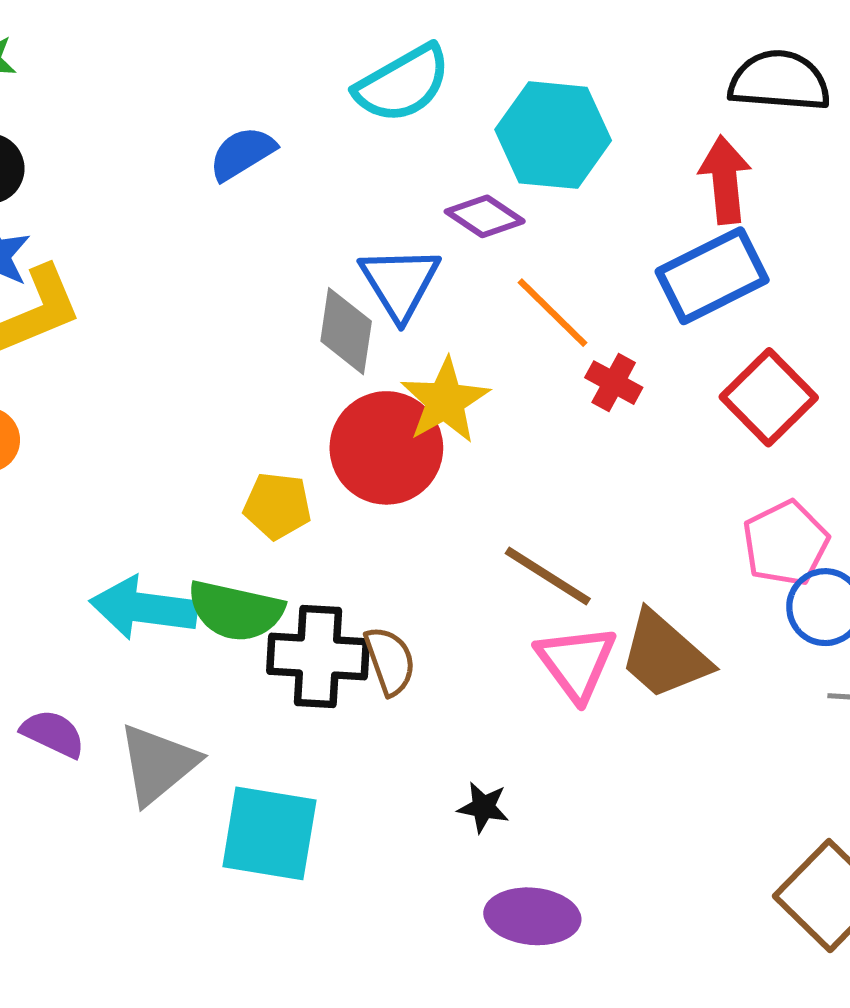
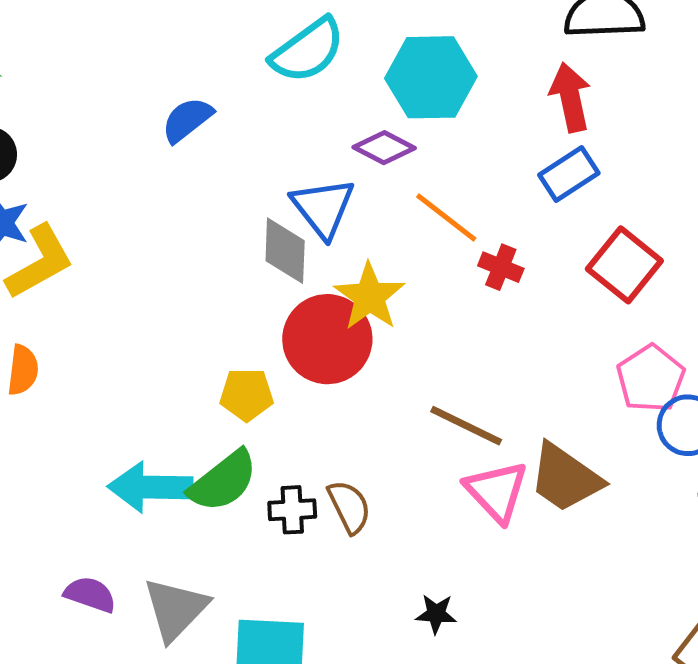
blue rectangle: (712, 276) -> (569, 174), size x0.7
green semicircle: (236, 611) -> (223, 481), turned -44
black cross: (318, 657) -> (292, 510), size x0.6

